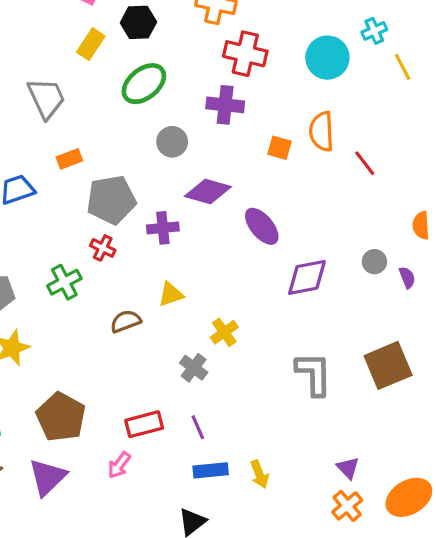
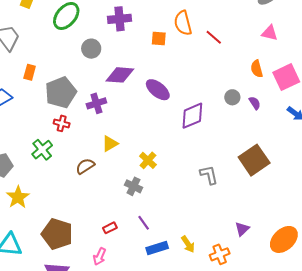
orange rectangle: (69, 159) -> (30, 72), turned -42
gray L-shape: (314, 374) -> (209, 175), size x0.7
red rectangle: (144, 424) -> (110, 228), size x0.6
purple triangle: (348, 468) -> (242, 229), turned 42
orange cross: (347, 506) -> (220, 254), moved, turned 30

